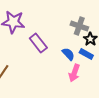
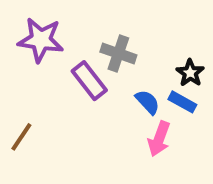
gray cross: (79, 26) -> (118, 53), moved

